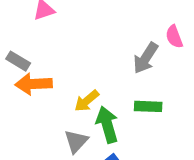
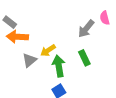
green rectangle: (148, 106) -> (84, 58), turned 56
gray triangle: (76, 141) -> (29, 60), moved

